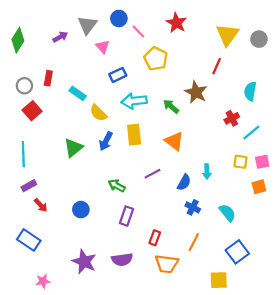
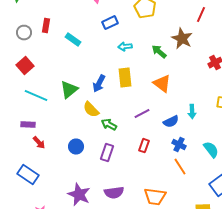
cyan arrow: (134, 101) -> (125, 47), size x0.6
red square: (32, 111) -> (25, 66), moved
yellow semicircle: (98, 113) -> (91, 110), moved
cyan line: (23, 154) -> (36, 96), moved, turned -65
blue semicircle: (184, 182) -> (171, 122), turned 35
purple rectangle: (29, 186) -> (28, 125), turned 32
purple rectangle: (126, 216) -> (107, 153), moved
red rectangle: (155, 238) -> (144, 146), moved
orange line: (194, 242) -> (180, 167), moved, turned -60

